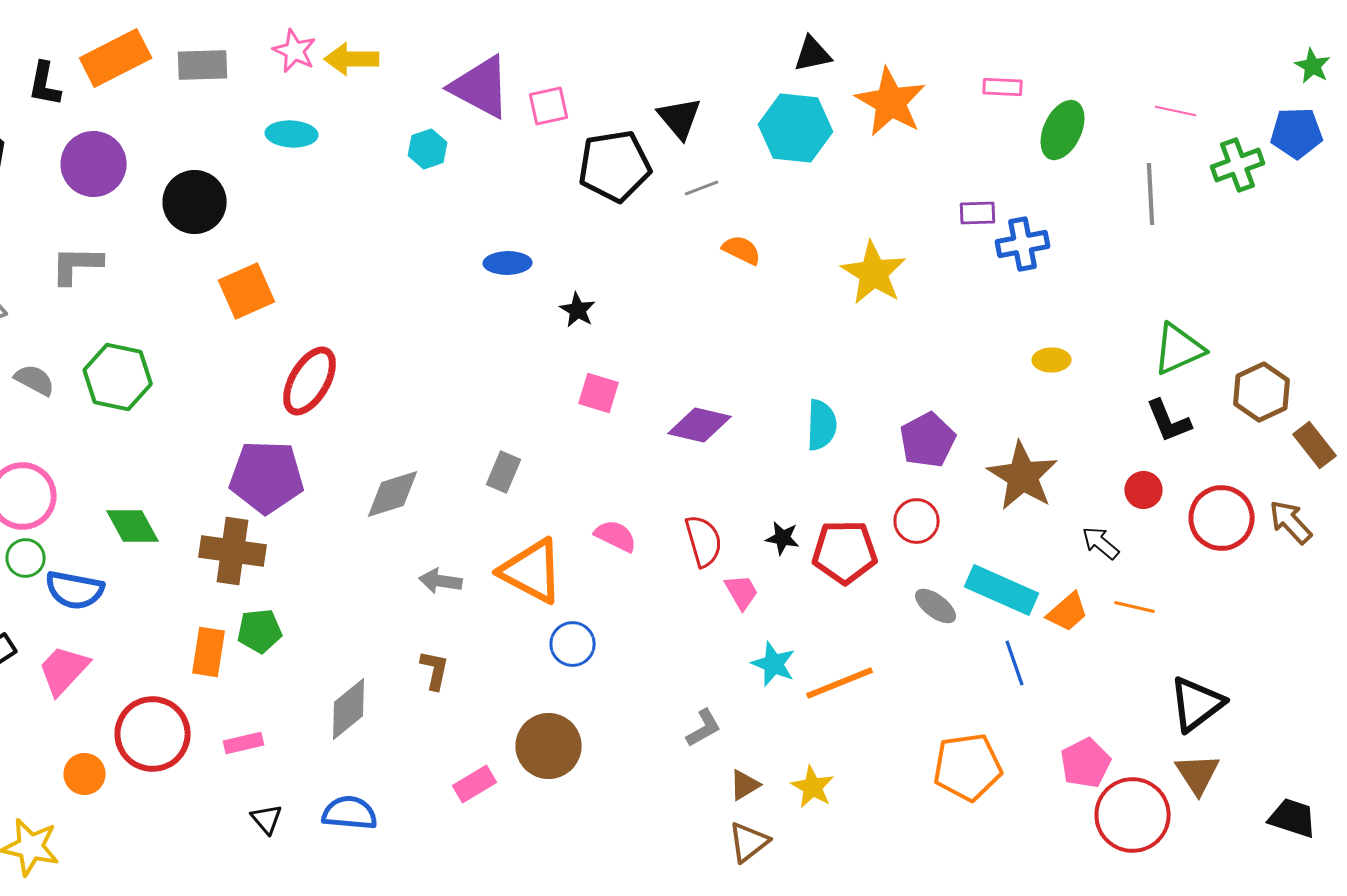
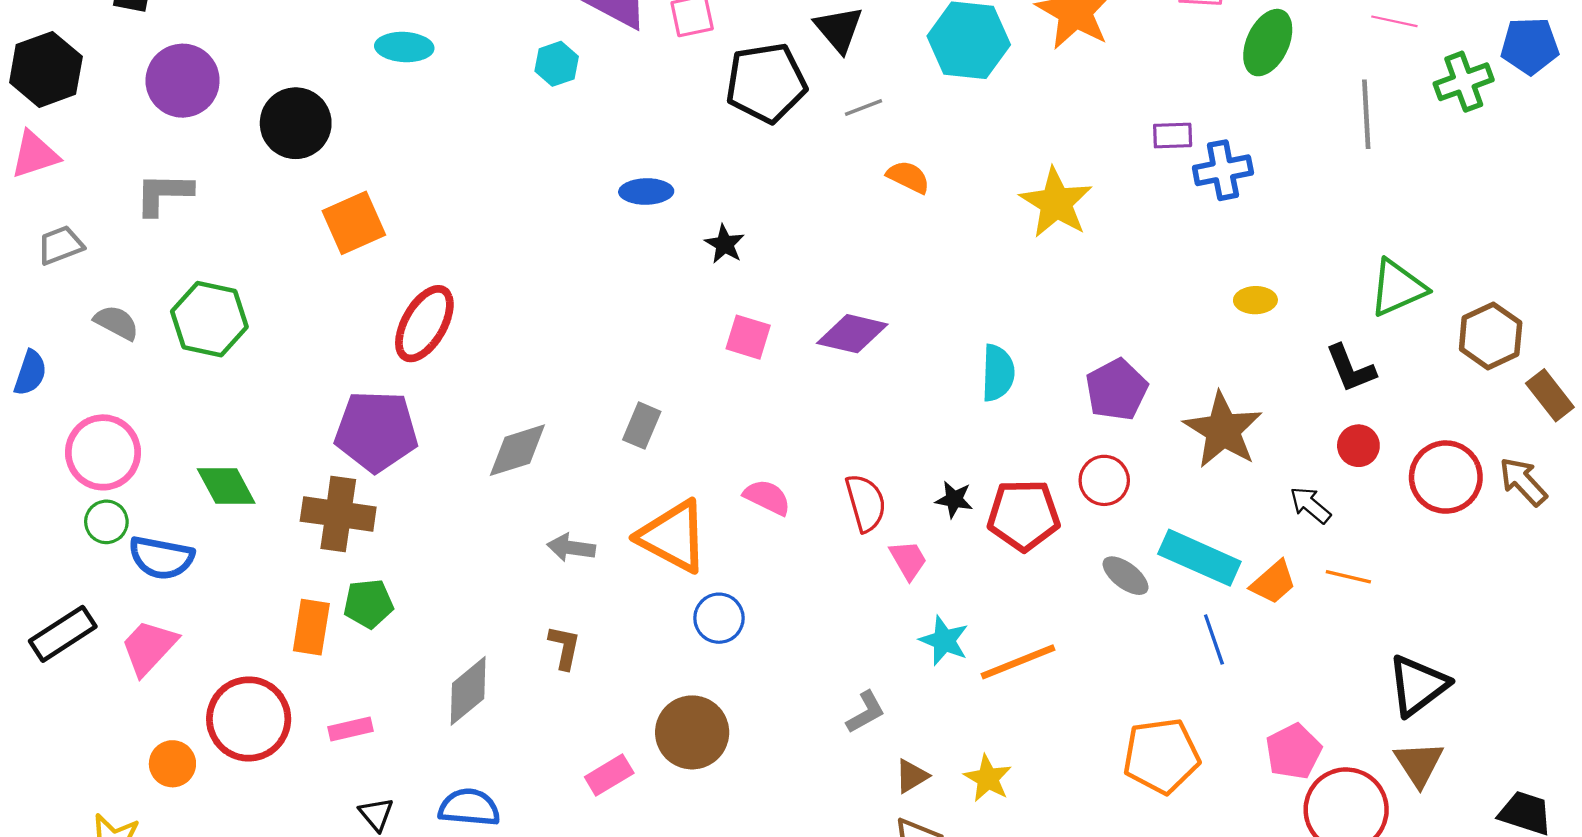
black L-shape: (1169, 421) -> (1351, 368), moved
purple diamond: (700, 425) -> (852, 334), moved

